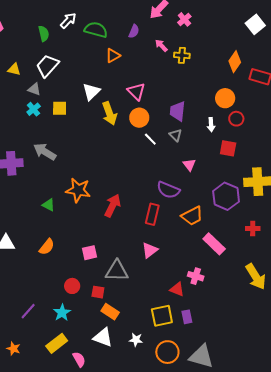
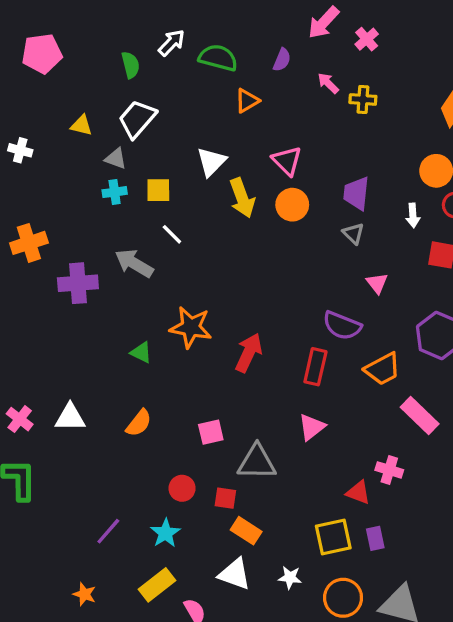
cyan cross: (34, 109) -> (115, 192), turned 32
white line: (150, 139) -> (172, 234), moved

